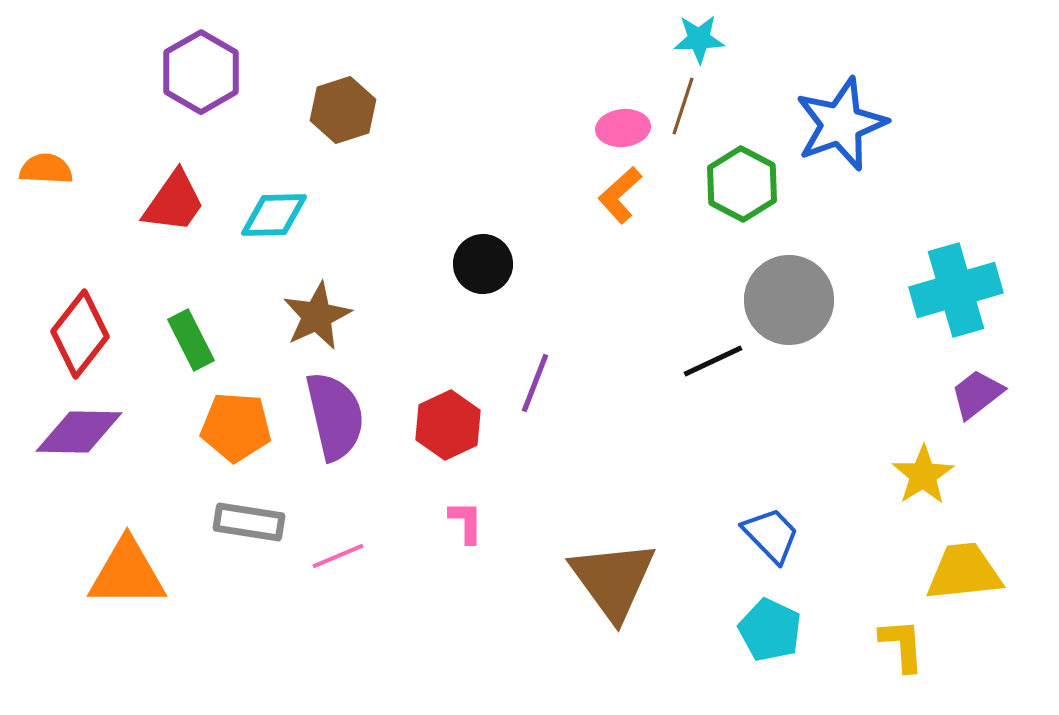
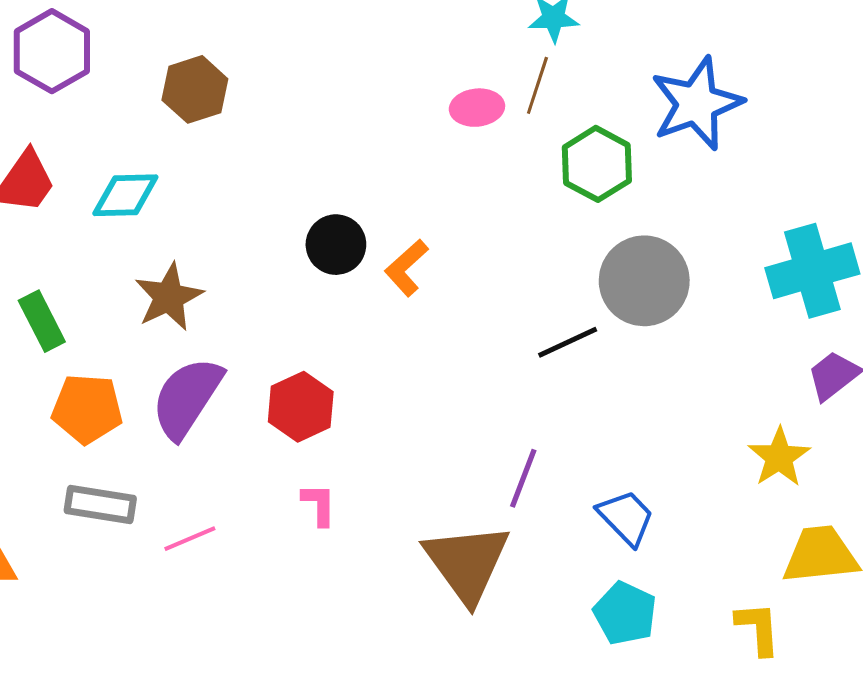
orange L-shape: (620, 195) -> (406, 268), moved
purple line: (535, 383) -> (523, 478), moved
purple semicircle: (335, 416) -> (187, 398), turned -134

